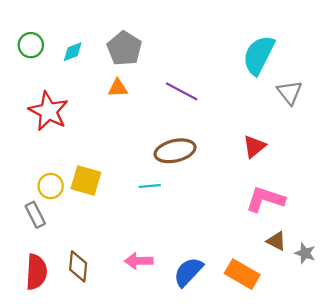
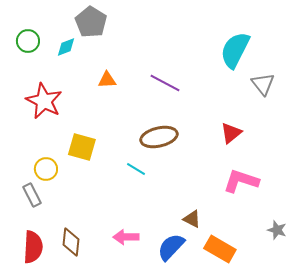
gray pentagon: (124, 48) -> (91, 22), moved
yellow square: (86, 181) -> (82, 147), moved
cyan line: (150, 186) -> (136, 169), turned 36
brown triangle: (276, 241) -> (192, 219), moved

